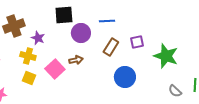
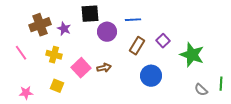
purple star: (38, 38) -> (64, 29), moved
purple square: (137, 42) -> (163, 41), turned -32
brown arrow: (76, 60) -> (104, 68), moved
yellow square: (29, 78) -> (57, 86), moved

